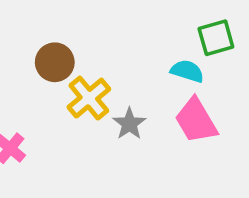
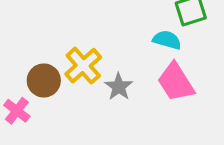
brown circle: (55, 62) -> (44, 80), moved

